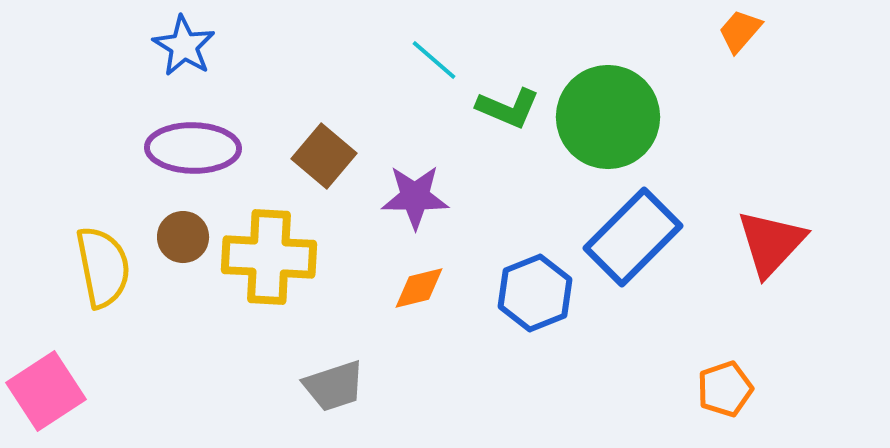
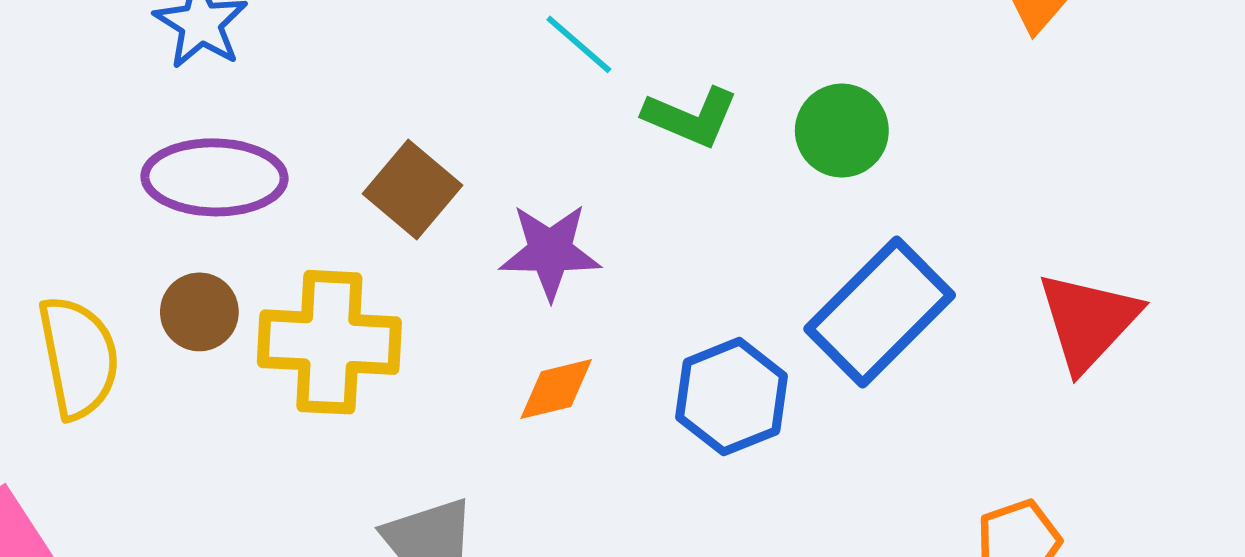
green circle: (608, 117) -> (842, 131), size x0.6

